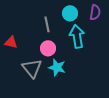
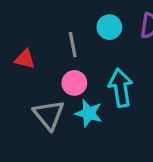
cyan arrow: (77, 36) -> (121, 88), moved
red triangle: (11, 42) -> (25, 59), moved

